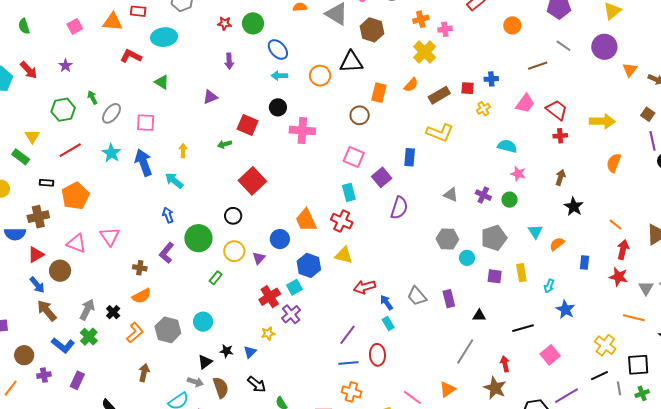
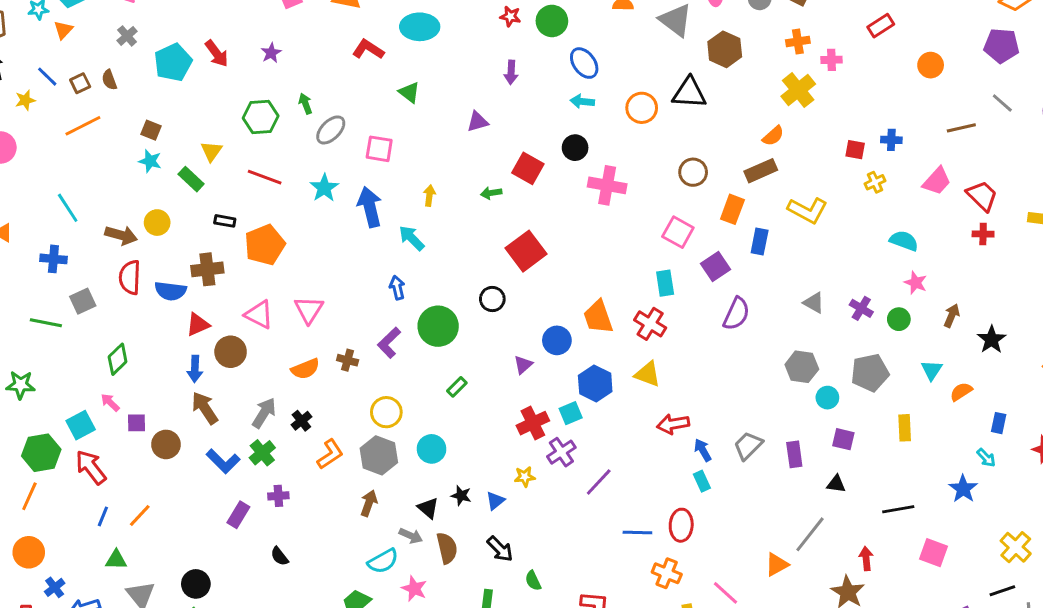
orange rectangle: (379, 93) -> (732, 209), moved
brown rectangle: (439, 95) -> (761, 171), moved
red line: (70, 150) -> (265, 177), turned 45
brown arrow: (560, 177) -> (952, 316), moved
yellow circle: (234, 251) -> (386, 412), moved
purple square: (495, 276) -> (843, 439), moved
blue arrow: (37, 285) -> (195, 369), turned 36
cyan arrow: (549, 286) -> (986, 458), moved, turned -72
orange semicircle: (142, 296) -> (305, 369), moved
gray trapezoid: (417, 296) -> (748, 446), turned 80
purple line: (348, 335) -> (599, 482), moved
brown circle: (24, 355) -> (166, 444), moved
pink square: (550, 355) -> (933, 553), turned -36
black triangle: (205, 362) -> (428, 508), turned -49
brown arrow: (144, 373) -> (369, 503), moved
purple cross: (44, 375) -> (278, 496), moved
orange triangle: (447, 389) -> (777, 565), moved
orange cross: (351, 392) -> (667, 573), moved

